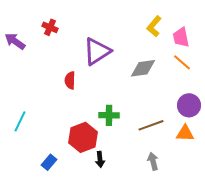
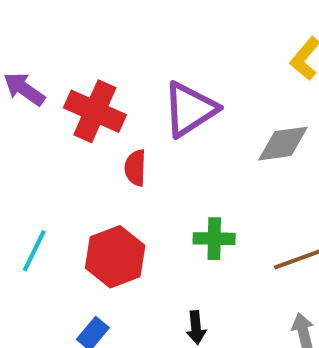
red cross: (50, 27) -> (95, 111), moved, size x1.8
red hexagon: (83, 137) -> (115, 257), moved

